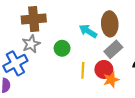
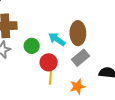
green circle: (62, 48) -> (32, 46), moved
red circle: (104, 69) -> (49, 62), moved

